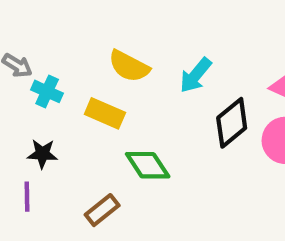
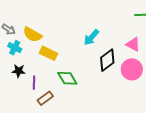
yellow semicircle: (129, 66) -> (32, 34), moved
cyan cross: (47, 91) -> (15, 48), moved
purple line: (27, 197) -> (34, 83), moved

